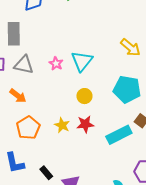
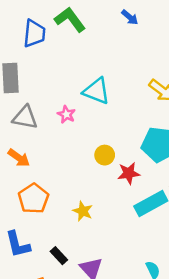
cyan triangle: (82, 61) -> (96, 91), moved, turned -45
red star: (85, 124) -> (129, 173), moved
yellow star: (62, 125) -> (83, 211), moved

